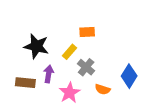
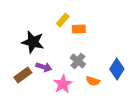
yellow rectangle: (69, 52) -> (63, 20), moved
purple arrow: (49, 74) -> (44, 67), turned 98
brown rectangle: (25, 83) -> (23, 75), turned -42

